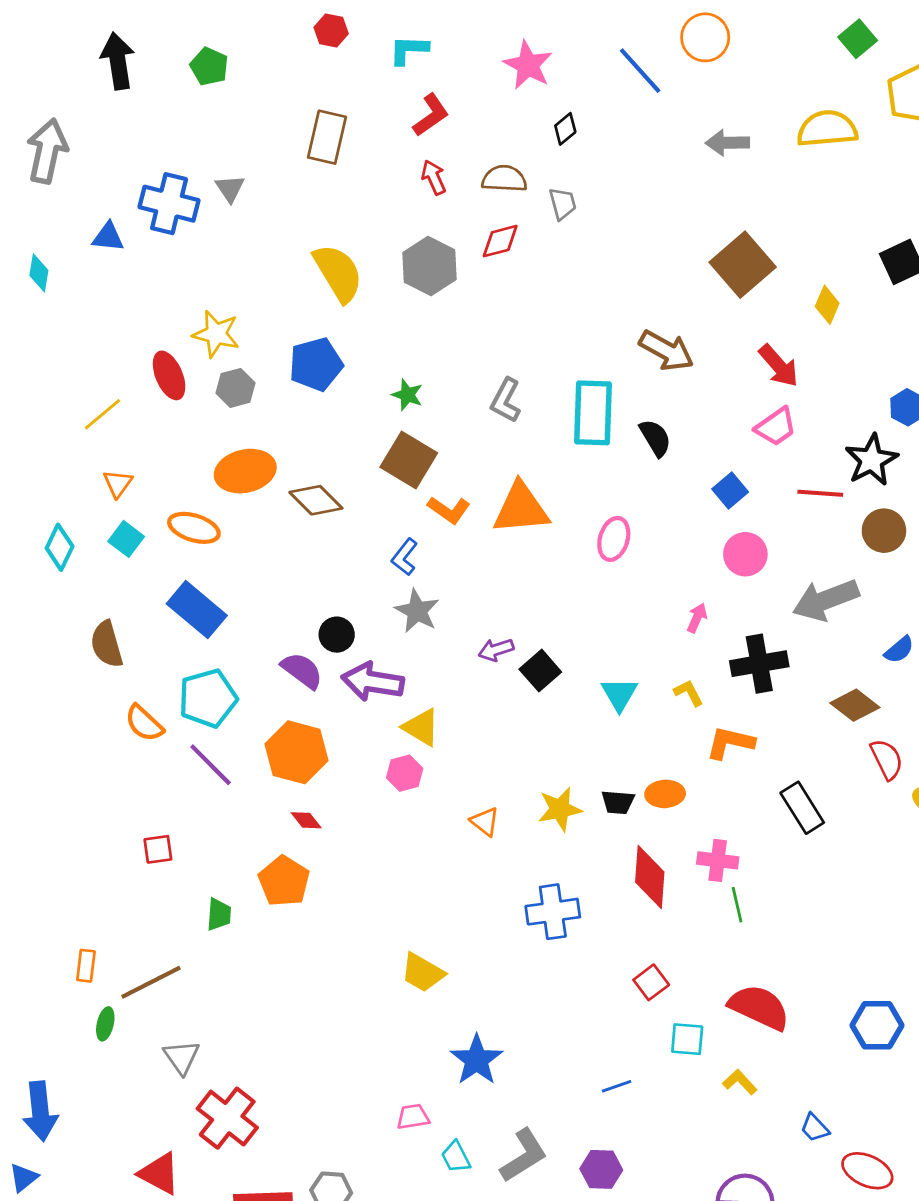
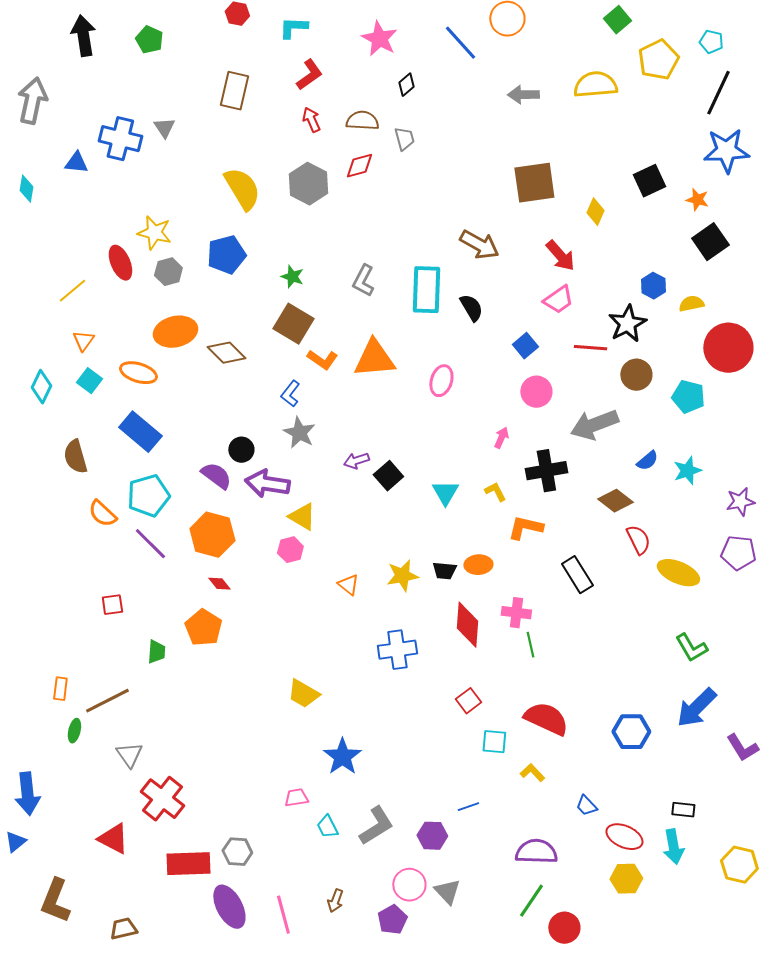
brown square: (743, 265) -> (534, 183), turned 33
blue line: (617, 1086) -> (468, 807), moved

